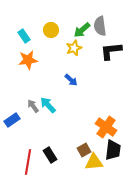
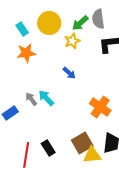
yellow circle: (51, 30) -> (49, 23), size x1.5
orange cross: (106, 127) -> (100, 107), moved
brown square: (84, 150) -> (82, 143), size x1.5

